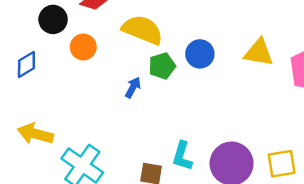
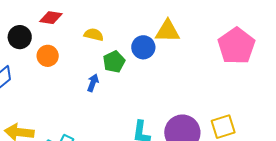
yellow semicircle: (142, 30) -> (94, 35), size x0.6
yellow triangle: (259, 53) -> (168, 31), moved

